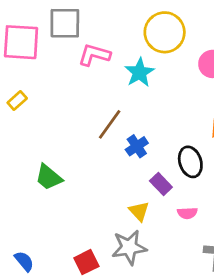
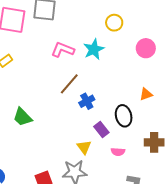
yellow circle: (165, 32) -> (114, 23), size x0.6
pink L-shape: (94, 55) -> (63, 50), moved

